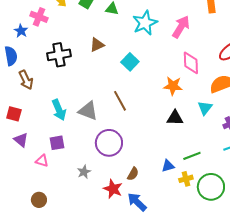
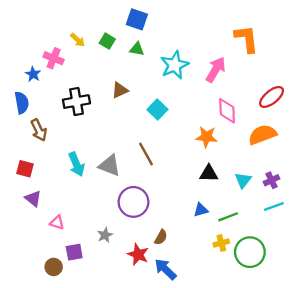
cyan triangle: (205, 108) -> (243, 180), moved
purple square: (57, 143) -> (74, 252), moved
blue triangle: (168, 166) -> (201, 210), moved

